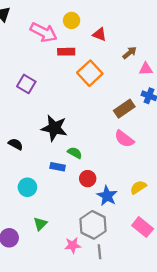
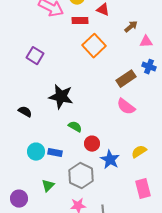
red rectangle: (66, 52) -> (80, 21), moved
green semicircle: (75, 153) -> (75, 127), moved
blue rectangle: (58, 167) -> (55, 153), moved
gray hexagon: (93, 225) -> (81, 176), moved
pink rectangle: (143, 227) -> (143, 189), turned 36

